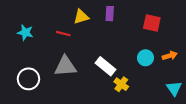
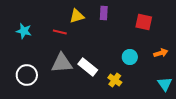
cyan circle: (146, 58) -> (130, 57), moved
white rectangle: (105, 66) -> (88, 67), moved

